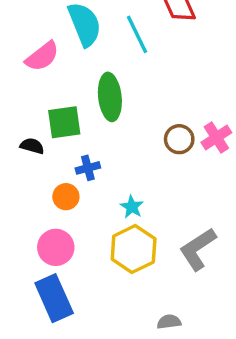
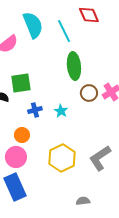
green ellipse: (110, 97) -> (74, 66), moved
orange circle: (66, 197) -> (22, 135), moved
cyan star: (132, 207) -> (61, 111), moved

